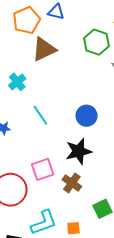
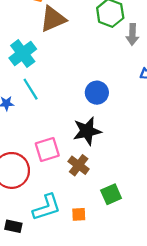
cyan cross: (17, 82) -> (23, 54), size x1.4
cyan line: (40, 115) -> (31, 89), moved

